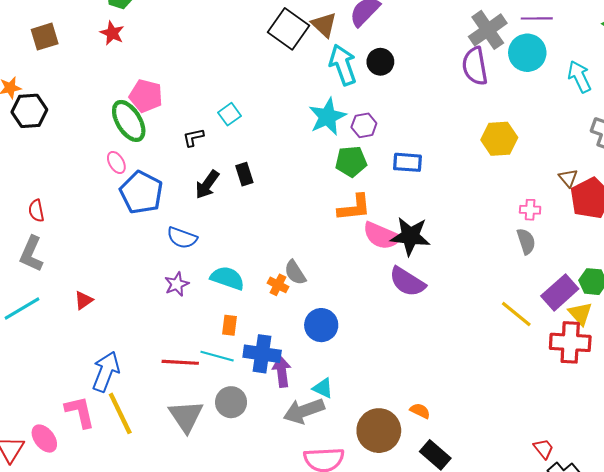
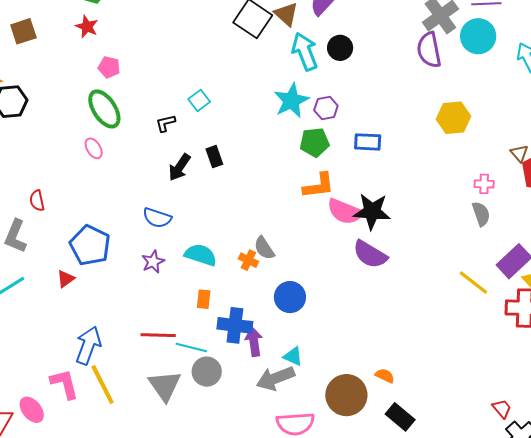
pink pentagon: (146, 96) -> (109, 67), moved, size x0.7
blue pentagon: (141, 192) -> (90, 245), moved
red semicircle: (36, 211) -> (37, 201), moved
cyan line: (217, 356) -> (191, 347), moved

